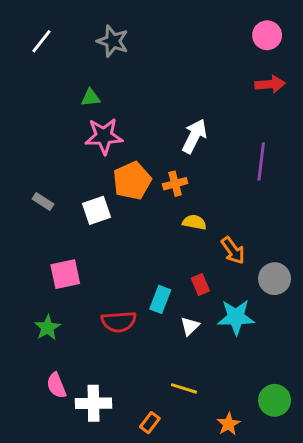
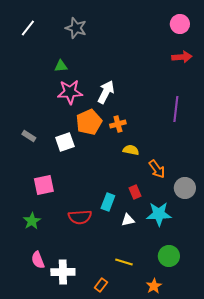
white arrow: (194, 136) -> (106, 92), moved
white triangle: (190, 326) -> (128, 220), turned 32
green circle: (275, 400) -> (169, 256), moved

